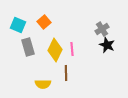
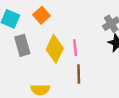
brown line: (66, 73) -> (79, 74), moved

